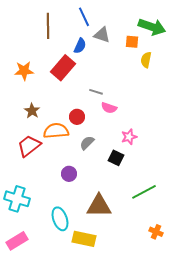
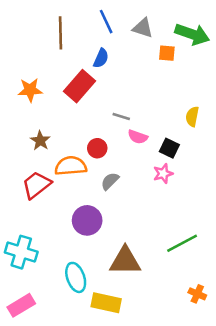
gray triangle: (102, 35) -> (143, 28), moved
yellow semicircle: (146, 60) -> (192, 117), moved
black square: (116, 158) -> (169, 148), moved
purple circle: (69, 174) -> (87, 220), size x1.5

